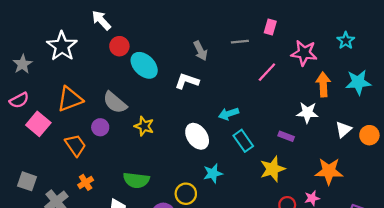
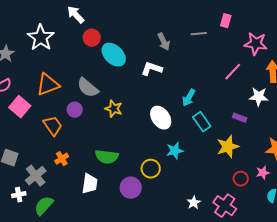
pink line: (267, 72) -> (233, 72), moved
cyan arrow: (229, 114) -> (189, 98), turned -42

